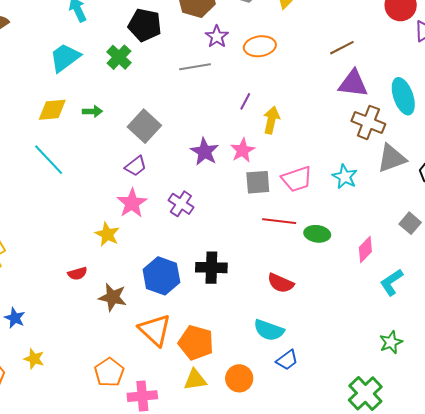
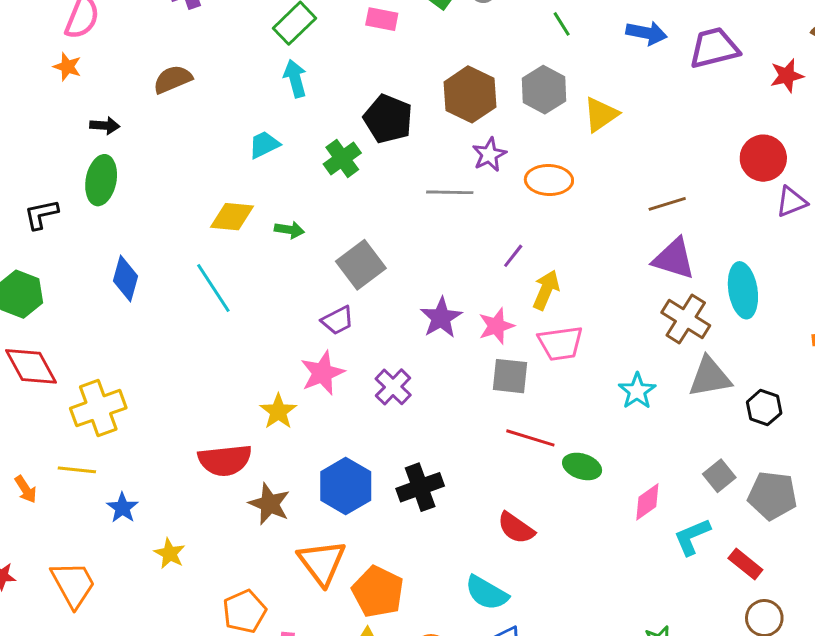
cyan trapezoid: (65, 58) -> (264, 145), size x0.7
pink trapezoid: (297, 179) -> (560, 343), moved
black cross: (211, 268) -> (420, 487), turned -32
red semicircle: (77, 273) -> (225, 460), size x1.8
cyan L-shape: (392, 282) -> (692, 537), moved
yellow star: (34, 359) -> (170, 553), moved

